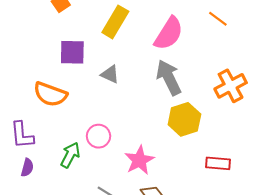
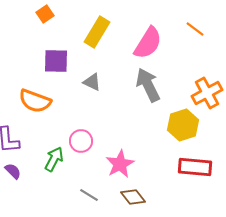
yellow hexagon: (184, 119) -> (183, 125), moved
red rectangle: (218, 163) -> (195, 167), size x1.4
purple semicircle: (27, 168) -> (13, 171), turned -60

